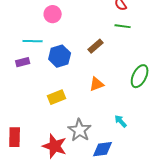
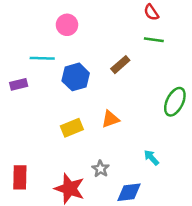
purple rectangle: (23, 62) -> (19, 84), moved
orange triangle: (97, 84) -> (110, 119), moved
gray star: (80, 130) -> (100, 169), size x0.6

